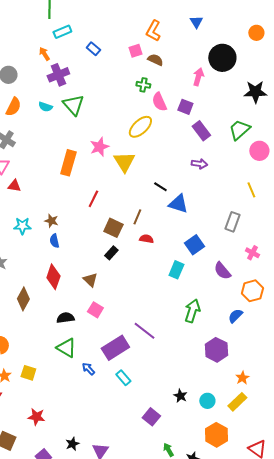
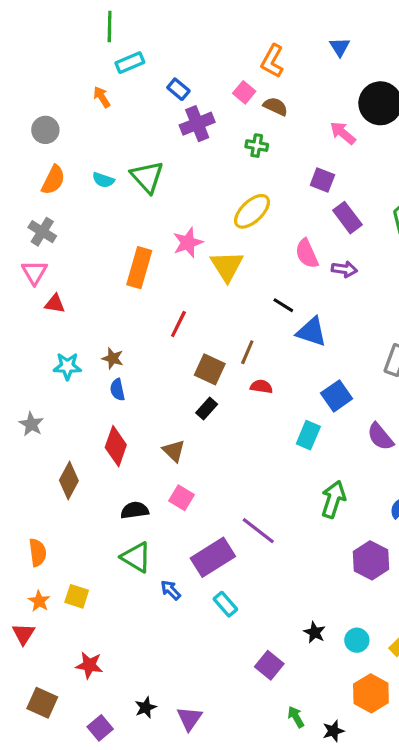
pink square: (135, 51) -> (244, 92), turned -32
purple cross: (58, 75) -> (197, 124), moved
pink arrow: (198, 77) -> (343, 133), turned -66
pink semicircle: (159, 102) -> (307, 254), moved

